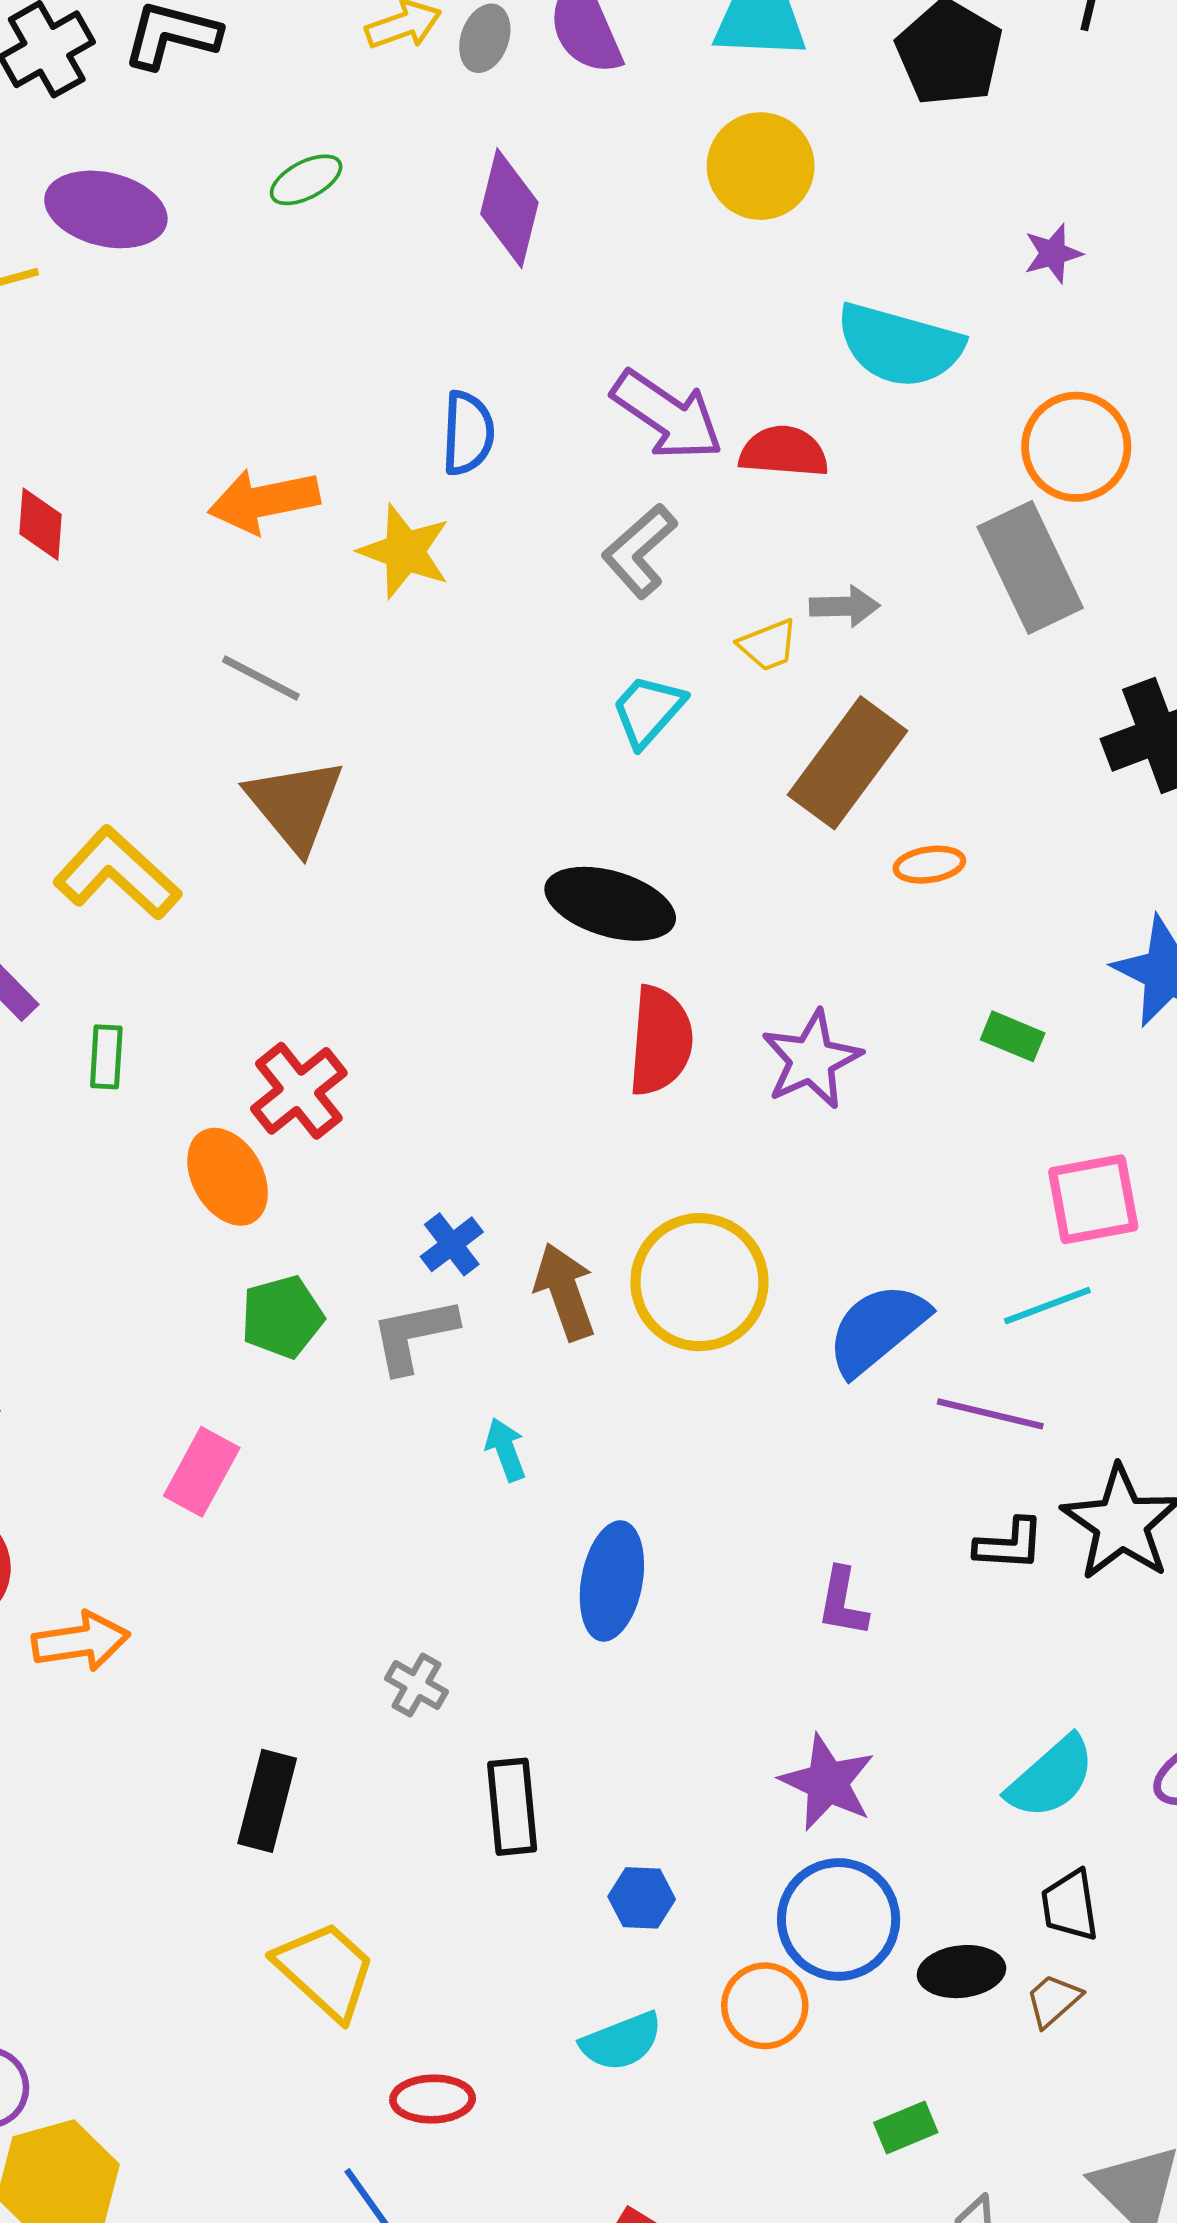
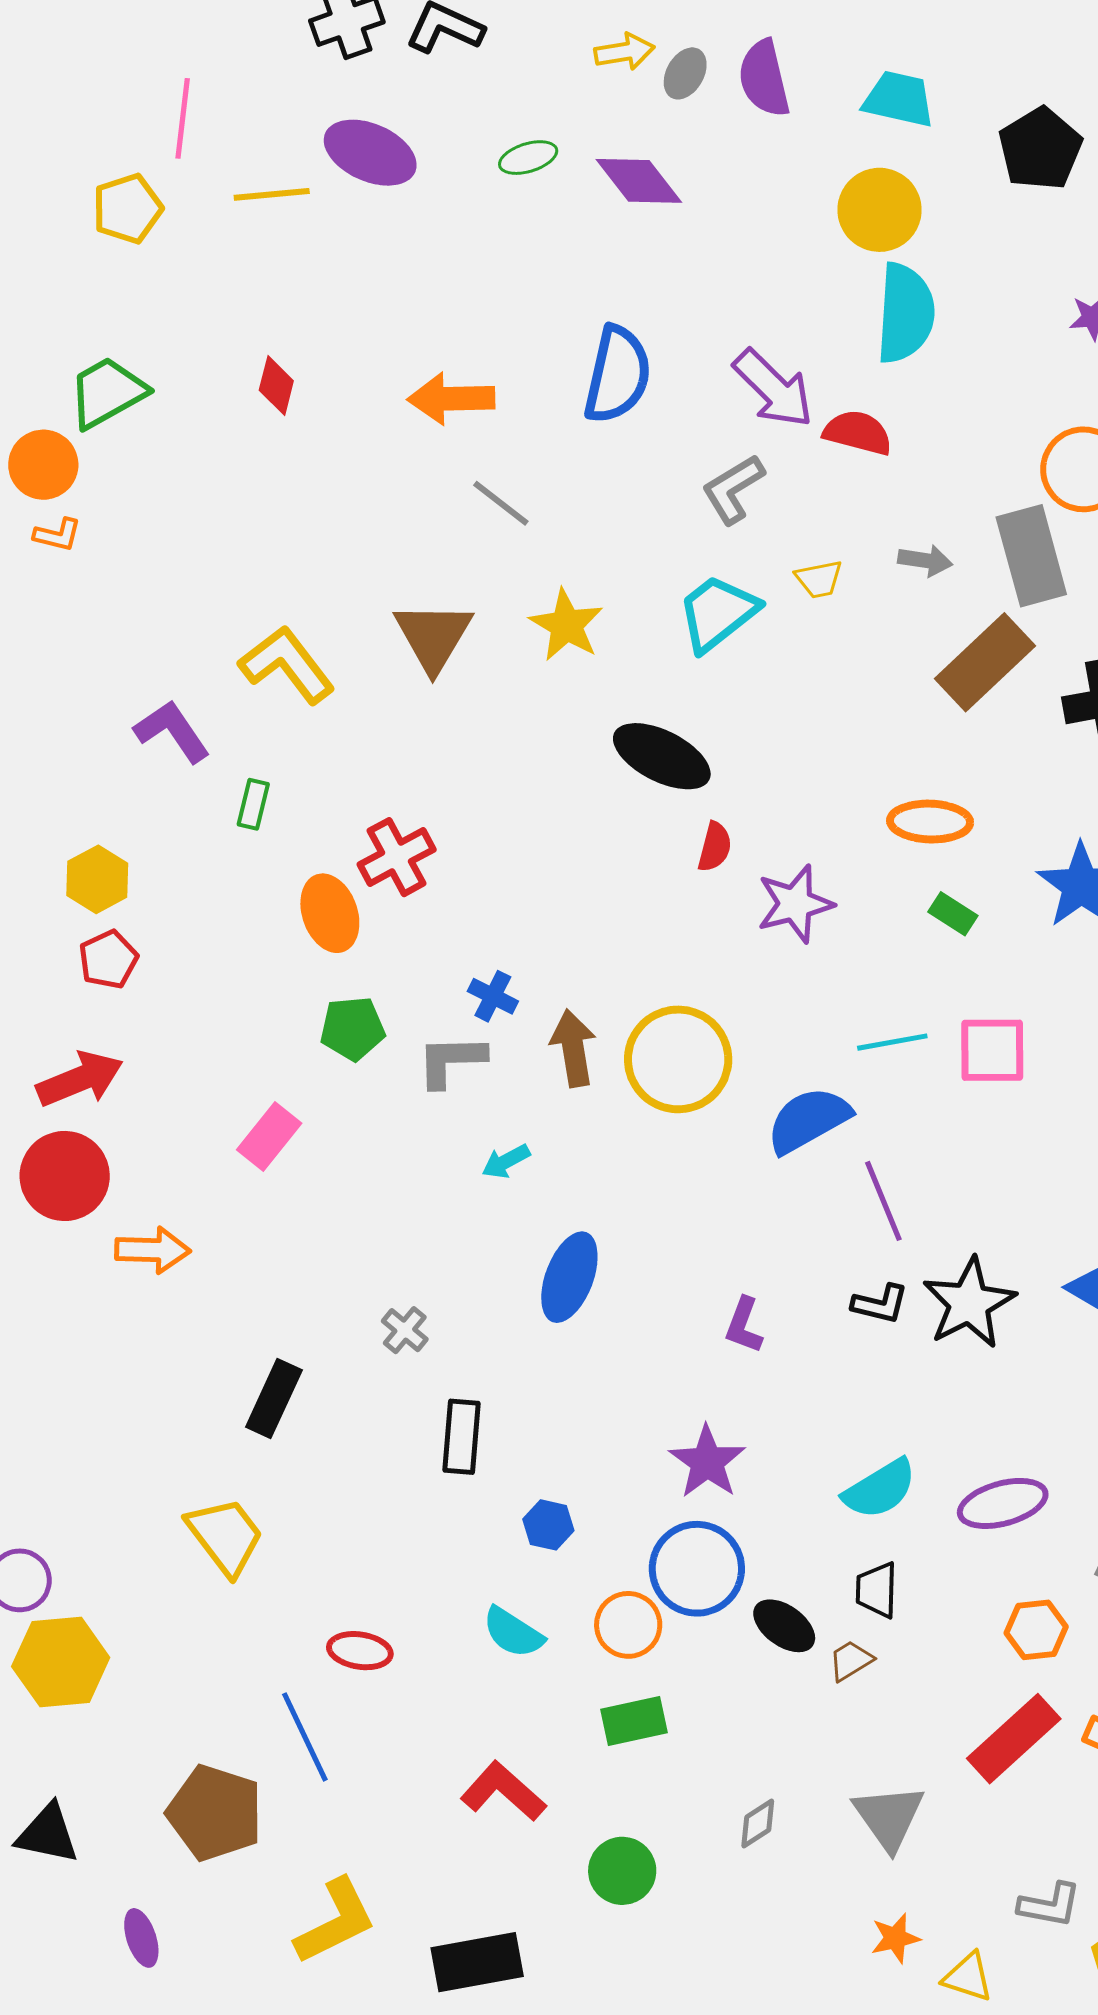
purple diamond: (509, 208) -> (639, 181), moved, turned -62
cyan semicircle: (900, 345) -> (905, 313), moved, turned -112
blue semicircle: (468, 433) -> (617, 375), size x1.5
yellow star: (405, 551) -> (566, 625), moved
gray arrow: (845, 606) -> (925, 560), moved
gray line: (261, 678) -> (501, 503), moved
cyan trapezoid: (648, 711) -> (718, 613), size x1.4
brown rectangle: (847, 763) -> (985, 662), moved
orange ellipse: (929, 865) -> (930, 822), moved, size x1.5
red semicircle: (660, 1041) -> (715, 847), moved, size x0.6
blue cross: (452, 1244) -> (493, 996), turned -36
cyan line: (1047, 1306) -> (892, 1042), moved
purple line: (990, 1414) -> (883, 1201), turned 44
cyan arrow: (506, 1450) -> (506, 1161), turned -108
yellow trapezoid: (325, 1970) -> (225, 1536), moved
black ellipse: (962, 1972) -> (784, 1626), turned 32
cyan semicircle: (621, 2041) -> (513, 1632), turned 44
green rectangle: (906, 2128) -> (634, 1721), moved, size x1.4

